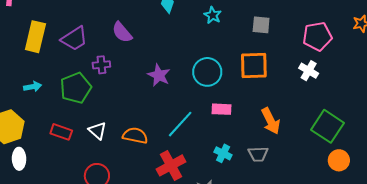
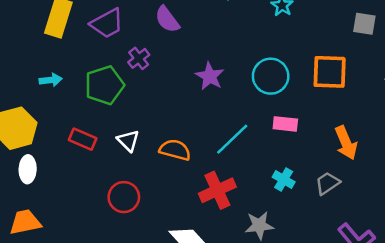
gray square: (261, 25) -> (364, 24), moved
purple cross: (101, 65) -> (139, 58), turned -36
gray trapezoid: (258, 154) -> (327, 183), turned 145

